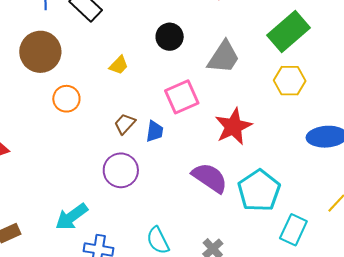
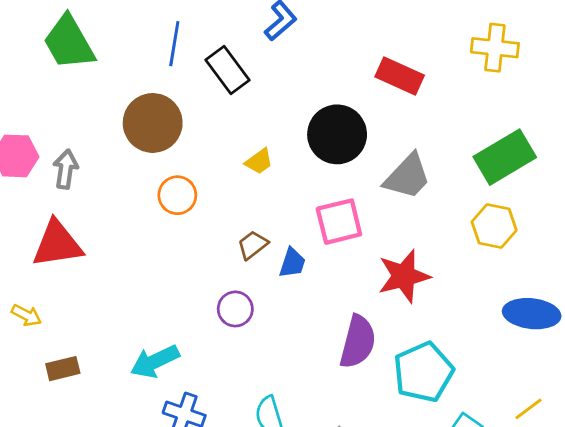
black circle: (170, 37) -> (337, 134), size x1.5
purple circle: (121, 170) -> (235, 309), size x0.7
purple semicircle: (210, 178) -> (358, 342), turned 60

